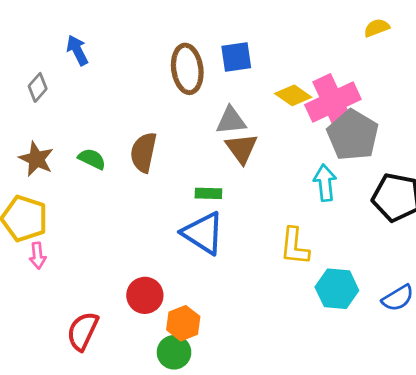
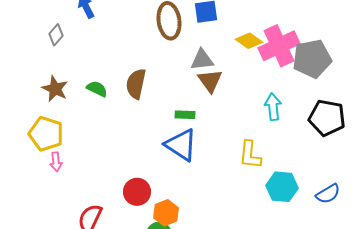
gray pentagon: (353, 135) -> (312, 59), moved, turned 30

